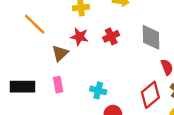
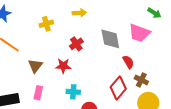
red star: (79, 37) -> (63, 66), moved
pink rectangle: (58, 85) -> (38, 93), turned 32

